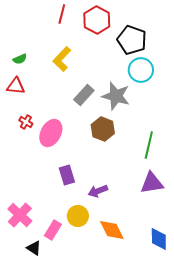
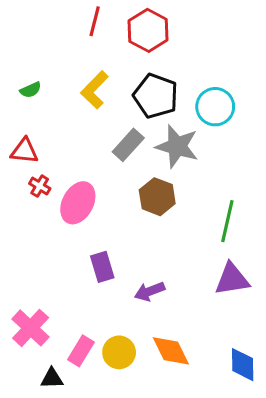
black pentagon: (132, 40) -> (156, 96), moved
red triangle: (16, 86) -> (24, 151), moved
yellow circle: (78, 216) -> (119, 352), moved
black triangle: (34, 248) -> (52, 378), turned -35

